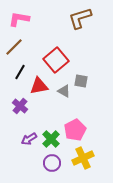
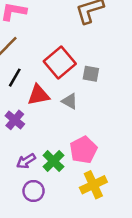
gray square: (81, 81) -> (91, 74), moved
purple circle: (52, 163) -> (33, 191), moved

